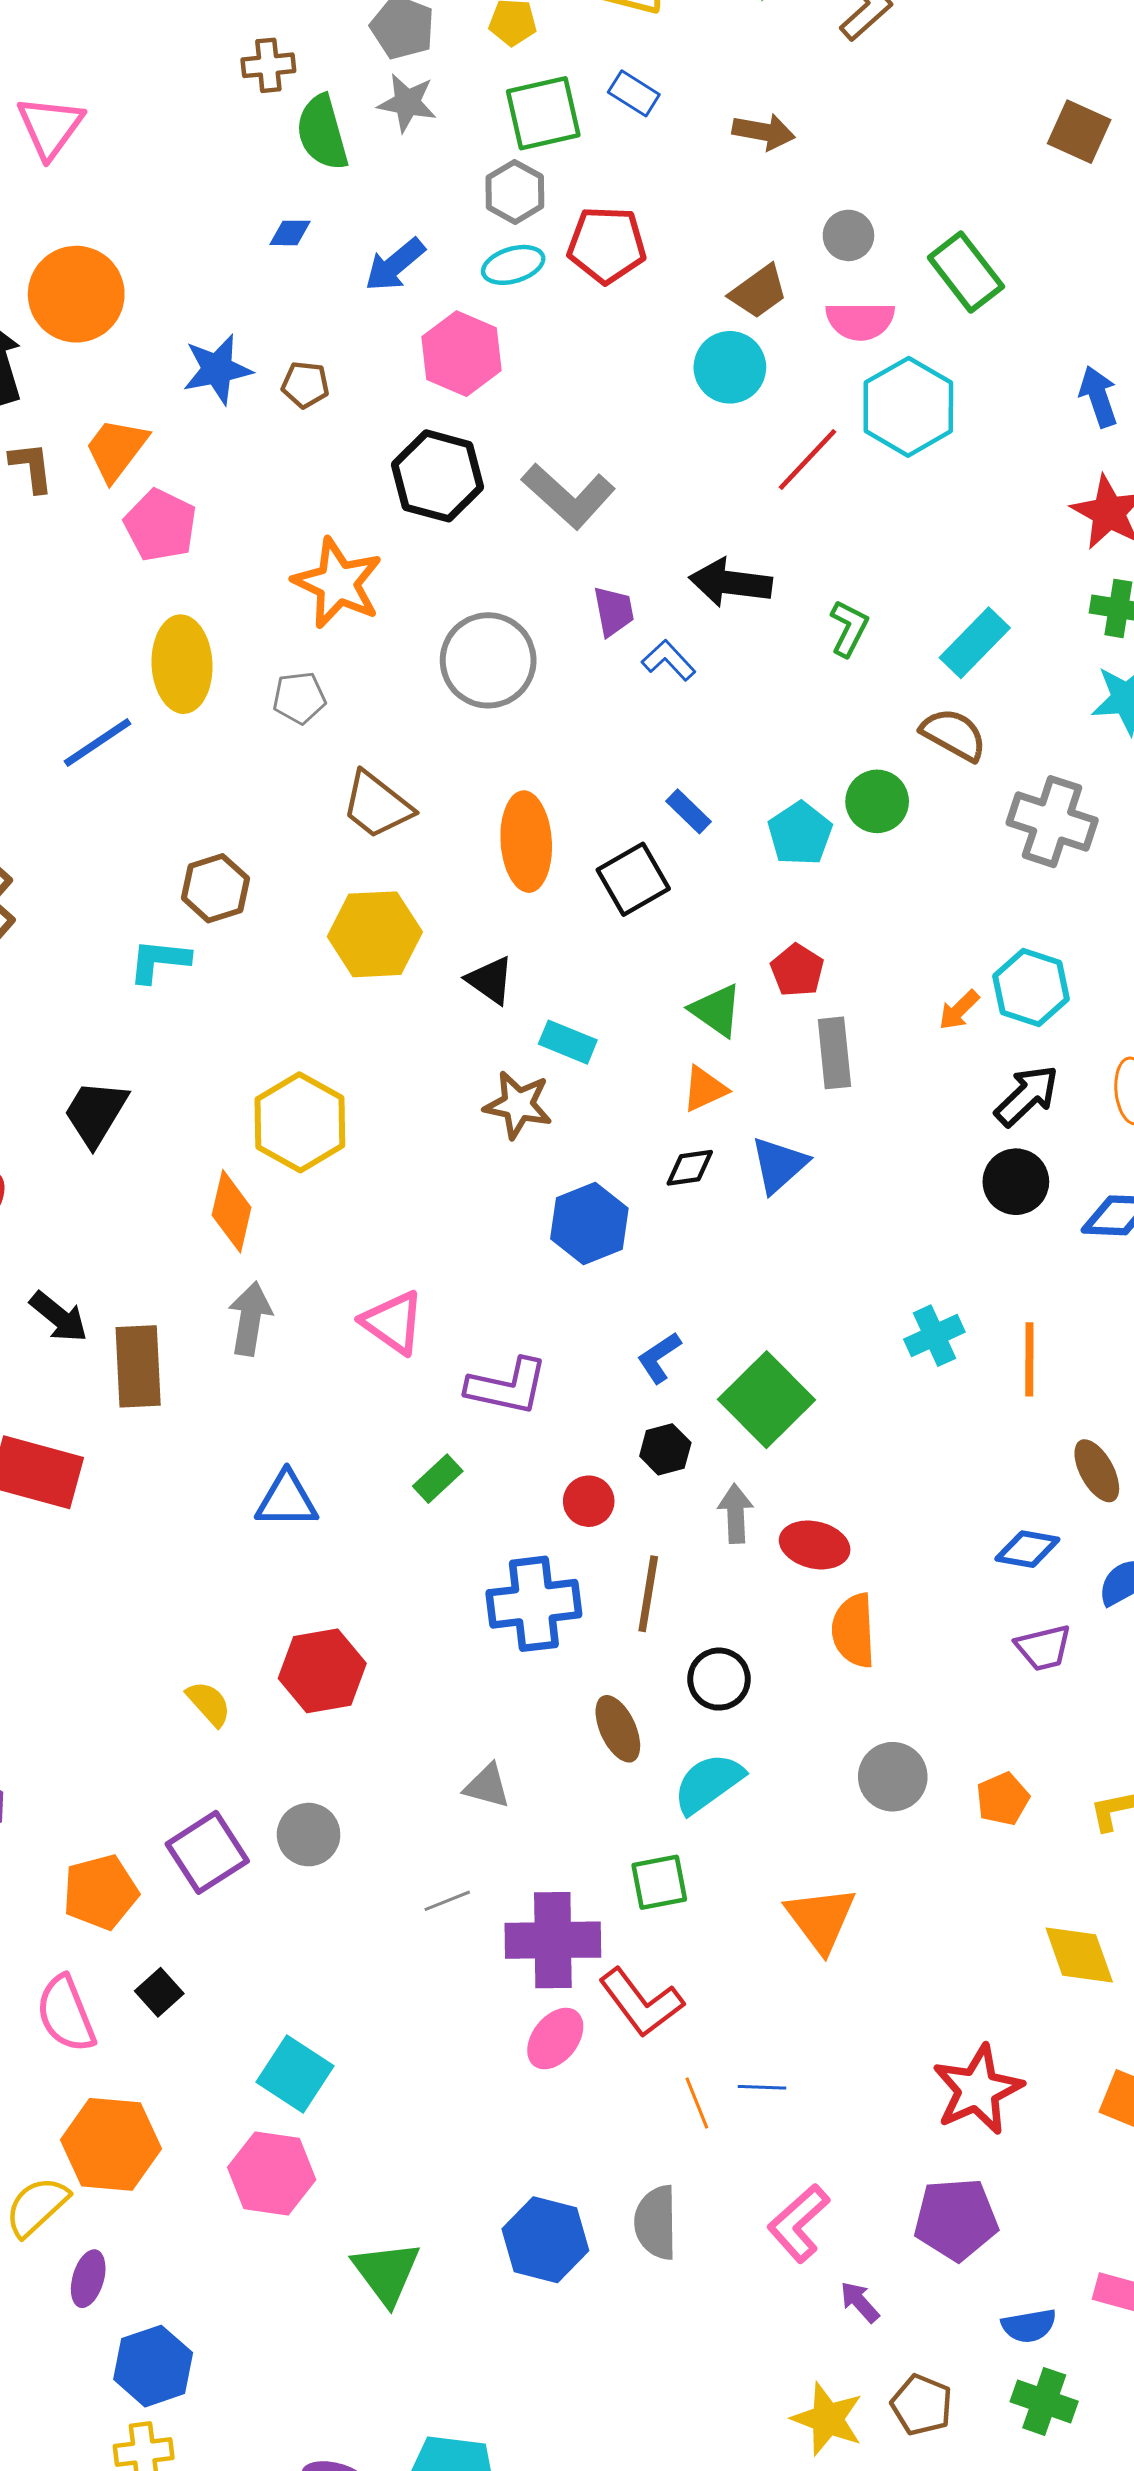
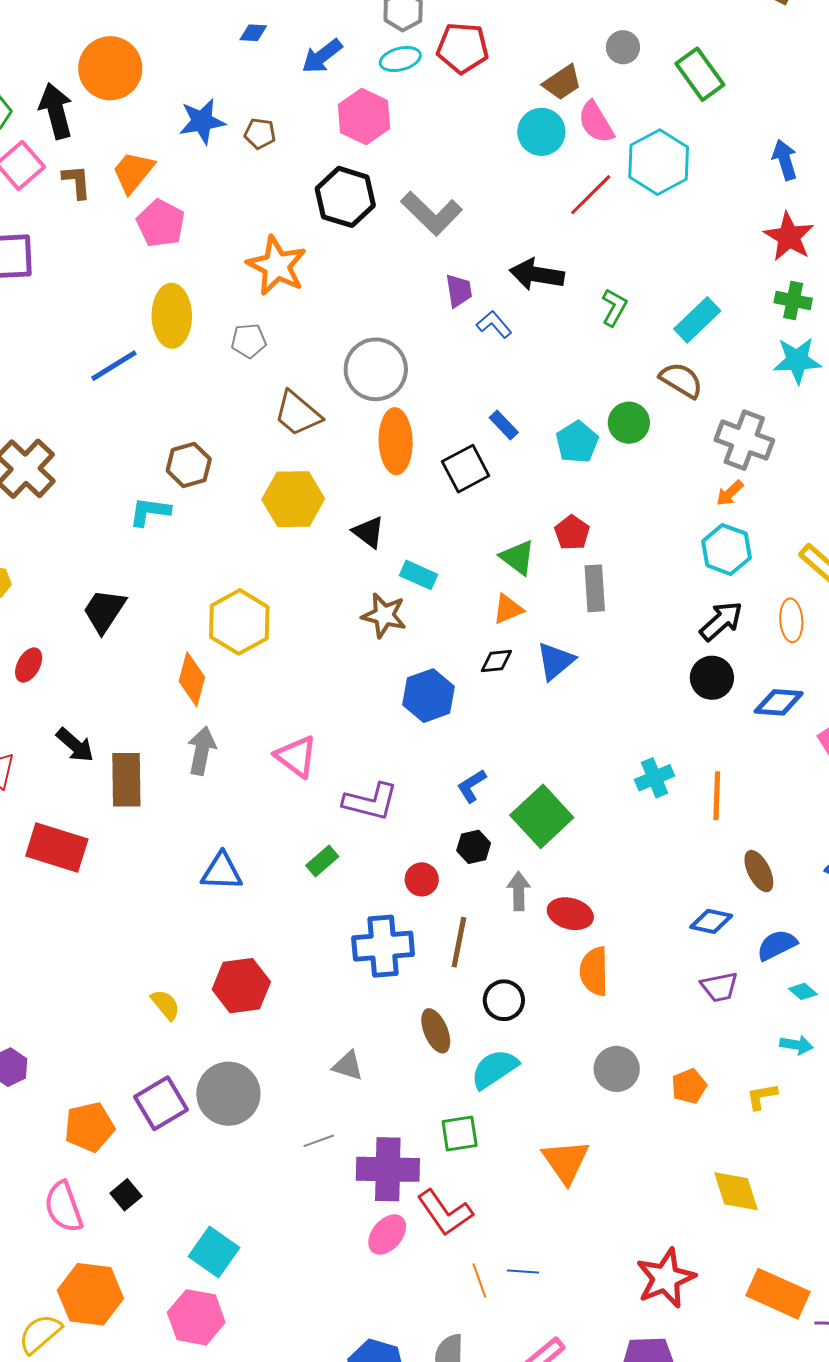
pink semicircle: (860, 321) -> (596, 122), moved, turned 57
gray circle: (488, 660) -> (376, 369), moved
orange arrow: (959, 1010) -> (730, 493), moved
gray circle: (309, 1835) -> (228, 1094), size x1.5

